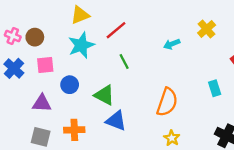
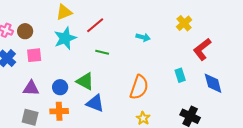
yellow cross: (207, 29) -> (184, 23), moved
cyan arrow: (172, 44) -> (143, 37), turned -144
green line: (124, 62) -> (102, 52), turned -48
blue circle: (70, 85) -> (60, 87), moved

